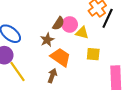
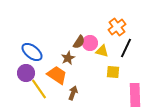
black line: (108, 18) -> (126, 48), moved
orange trapezoid: (60, 57) -> (57, 75), moved

